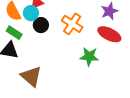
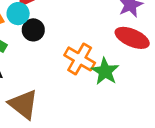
orange cross: (72, 24) -> (80, 59), moved
green star: (89, 57) -> (105, 71), turned 30

